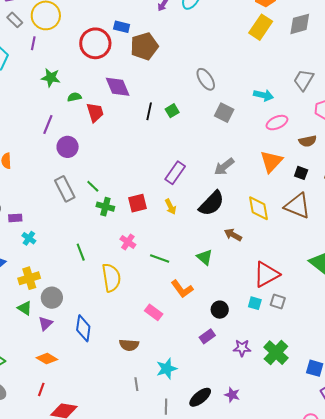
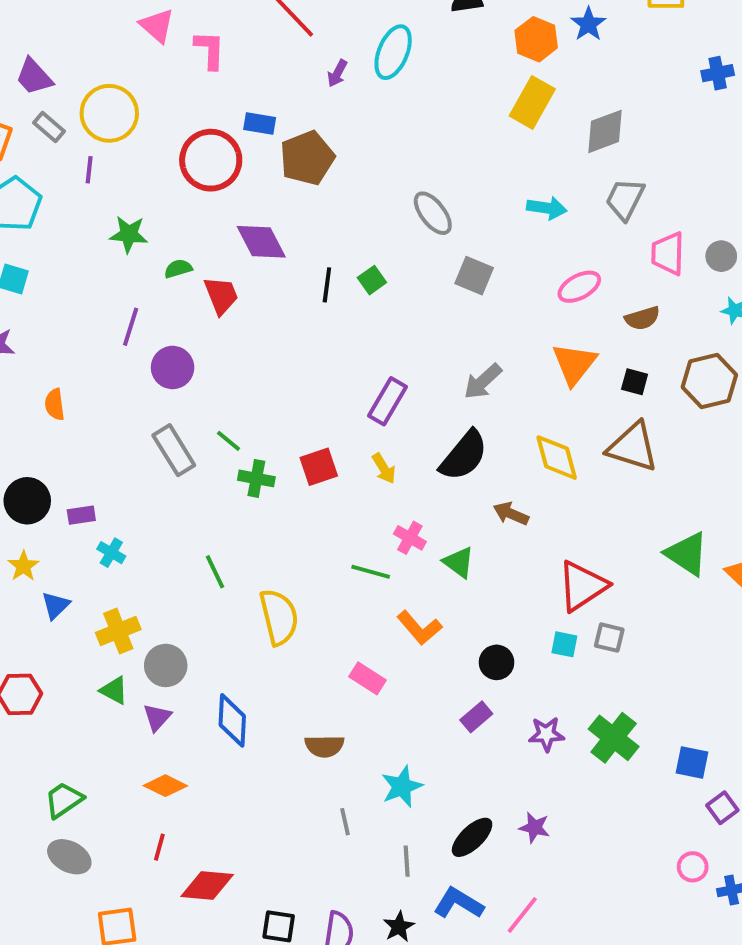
gray diamond: (300, 24) -> (605, 131), moved
cyan arrow: (263, 95) -> (547, 208), moved
pink cross: (128, 242) -> (410, 538), moved

